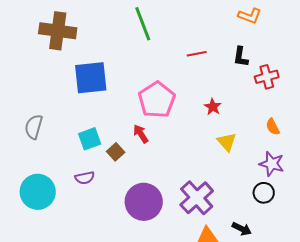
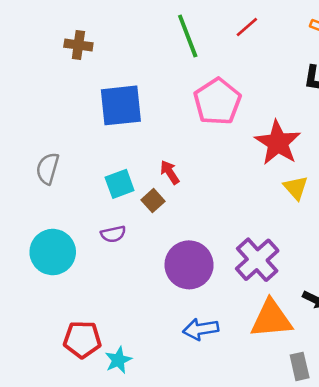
brown cross: (58, 31) -> (78, 45), size x0.6
red line: (197, 54) -> (247, 27), moved, turned -30
pink pentagon: (157, 100) -> (217, 102), moved
red star: (213, 107) -> (278, 143), size x2.0
red arrow: (141, 134) -> (170, 172), moved

